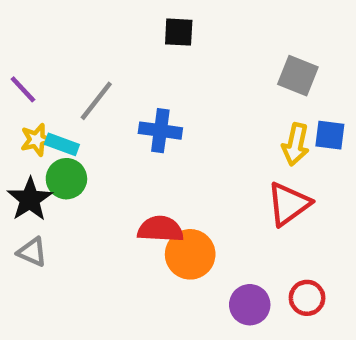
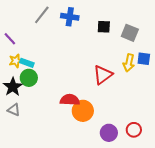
black square: (179, 32) -> (104, 27), moved
gray line: (96, 101) -> (42, 15), moved
blue cross: (160, 131) -> (70, 17), moved
red triangle: (289, 204) -> (103, 75), moved

